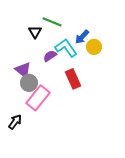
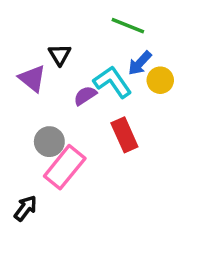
green line: (52, 22) -> (128, 26), moved
purple triangle: (23, 70) -> (32, 78), moved

